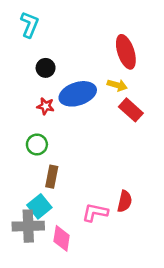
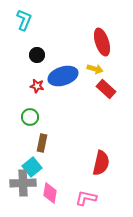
red semicircle: (125, 201) -> (101, 163), size x1.4
pink L-shape: (95, 212) -> (86, 198), moved

